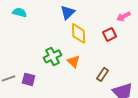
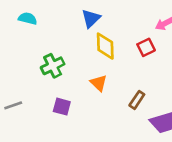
green cross: (53, 56) -> (53, 66), moved
purple square: (29, 79) -> (62, 107), moved

